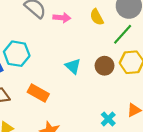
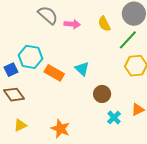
brown circle: (105, 66) -> (102, 94), moved
orange rectangle: (38, 93) -> (54, 73), moved

